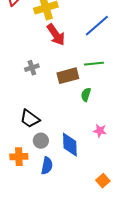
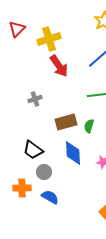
brown rectangle: (68, 76) -> (66, 122), moved
blue diamond: (70, 145) -> (73, 153), moved
blue semicircle: (47, 166) -> (50, 197), turned -72

